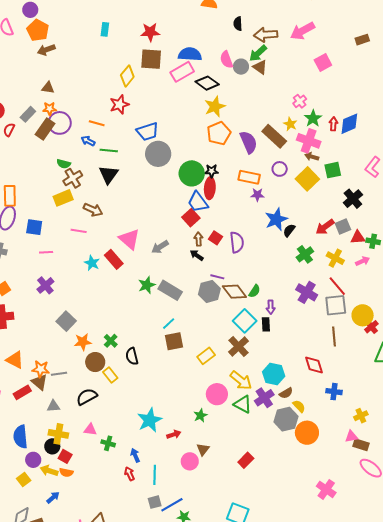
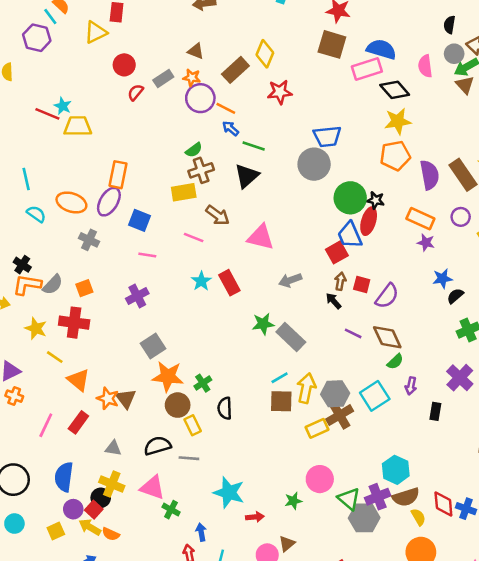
gray circle: (241, 67) -> (454, 54), moved
yellow diamond: (127, 76) -> (265, 54), moved, turned -30
orange line: (97, 123) -> (226, 108), moved
brown rectangle: (45, 129) -> (235, 70), moved
blue trapezoid: (147, 132) -> (327, 136), moved
green semicircle: (64, 164) -> (194, 150), turned -64
blue star: (276, 219) -> (442, 279), size x0.7
red square: (215, 238) -> (362, 284), turned -32
pink triangle: (129, 239) -> (261, 237), moved, turned -40
purple semicircle: (237, 242) -> (387, 296), turned 30
gray hexagon: (209, 291) -> (335, 394), moved
brown diamond: (234, 292) -> (387, 337), moved
black rectangle: (266, 324) -> (435, 411), moved
orange star: (83, 342) -> (168, 377), size x1.4
brown cross: (238, 346) -> (340, 415), moved
red diamond: (314, 365) -> (443, 504), moved
gray line: (59, 374) -> (189, 458), moved
yellow arrow: (241, 380) -> (306, 388), moved, turned -130
brown triangle: (40, 382) -> (126, 399), moved
red rectangle: (22, 392) -> (78, 422), turned -36
brown semicircle: (286, 393) -> (406, 497), size x1.5
gray hexagon: (286, 419) -> (364, 518), moved
cyan star: (150, 420) -> (229, 493), turned 30
pink triangle: (90, 430) -> (152, 488), size x1.5
red square: (65, 456) -> (94, 510), moved

